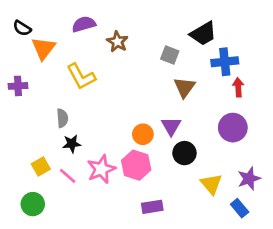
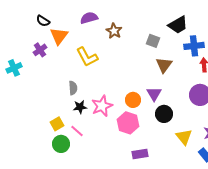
purple cross: (18, 86) -> (40, 50), moved, turned -32
pink star: (101, 169) -> (102, 106), moved
green circle: (33, 204) -> (61, 144), moved

